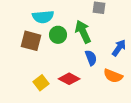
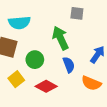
green circle: (58, 35) -> (35, 60), moved
yellow square: (41, 83) -> (16, 79), moved

